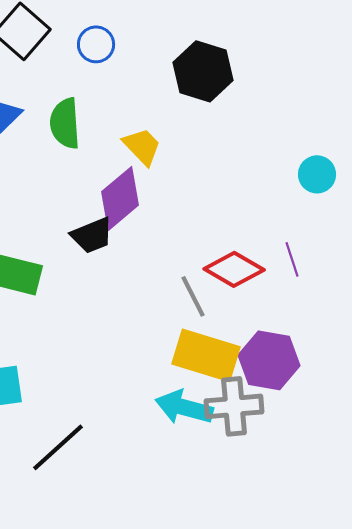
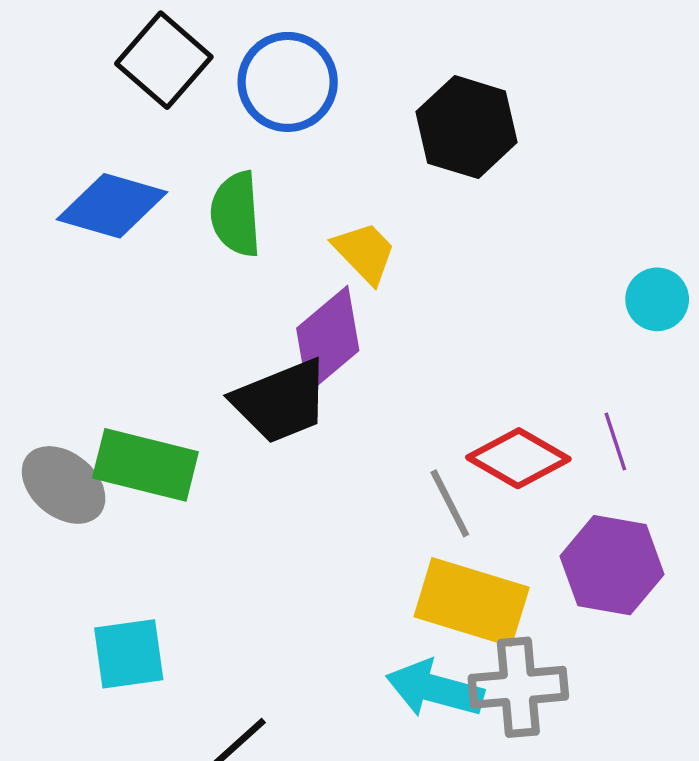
blue circle: (96, 44) -> (288, 82), size x1.6
black trapezoid: (92, 235) -> (281, 401), size x1.4
purple hexagon: (269, 360) -> (612, 565), moved

